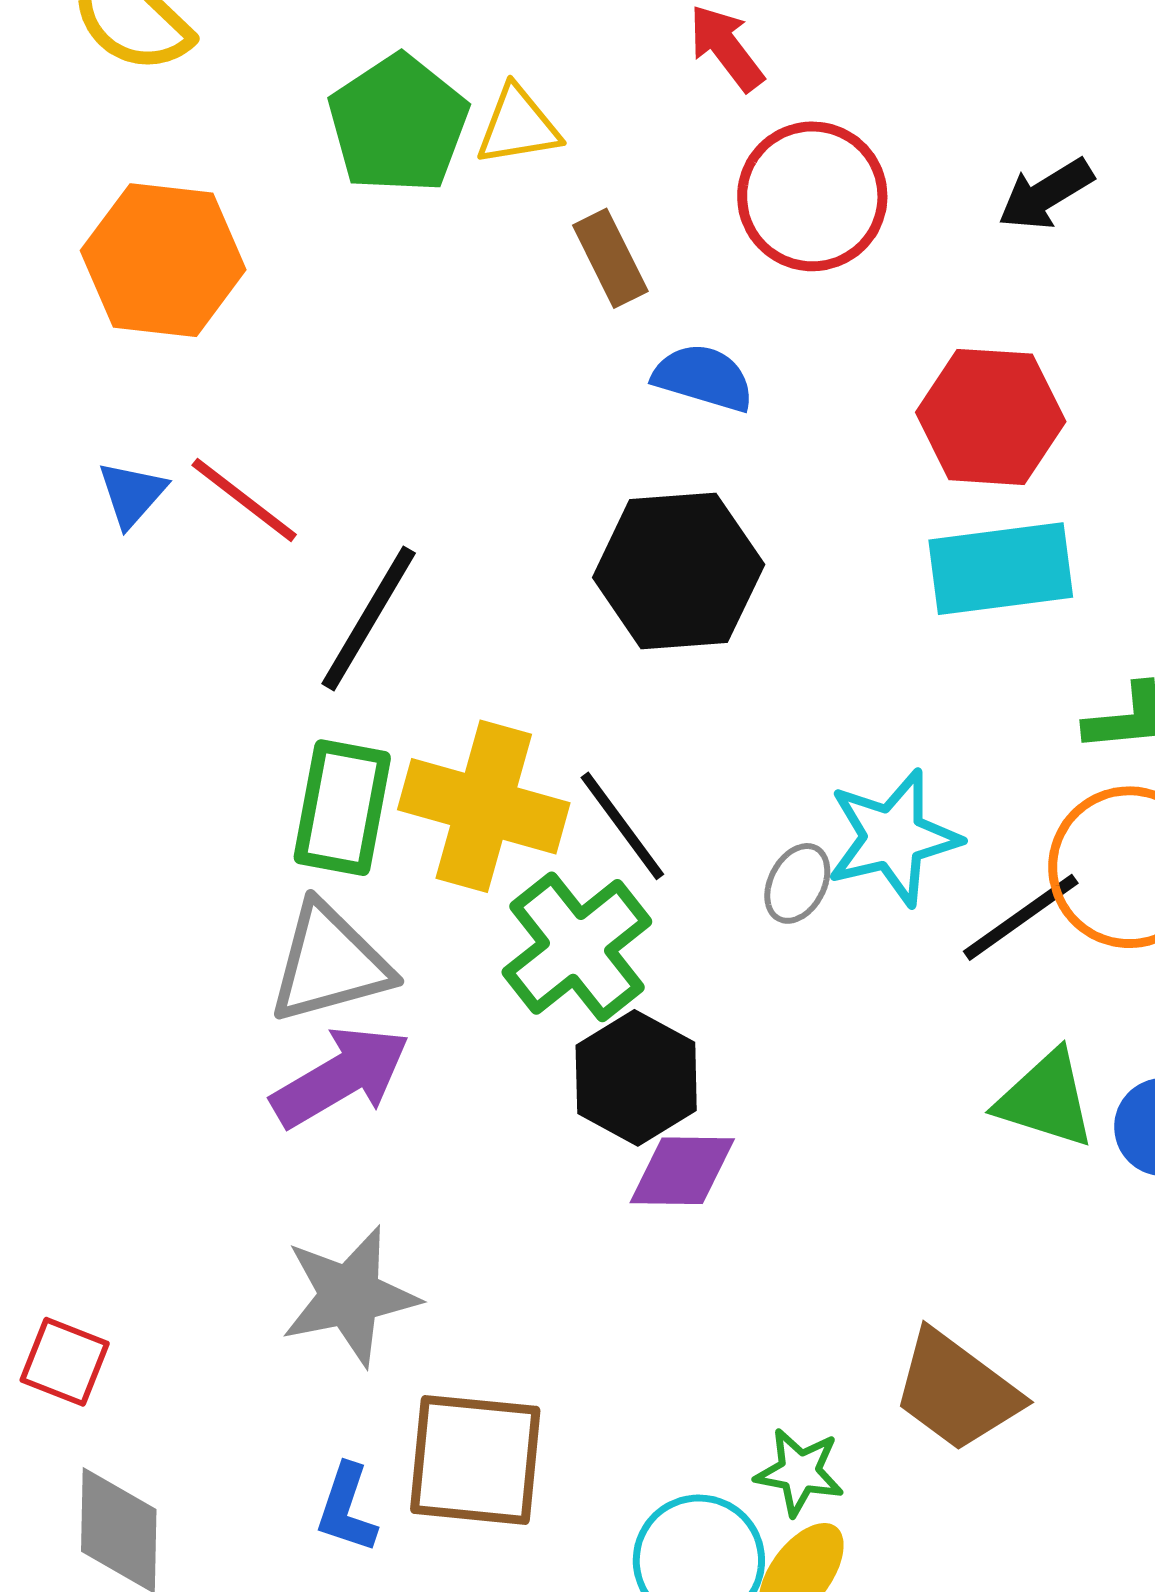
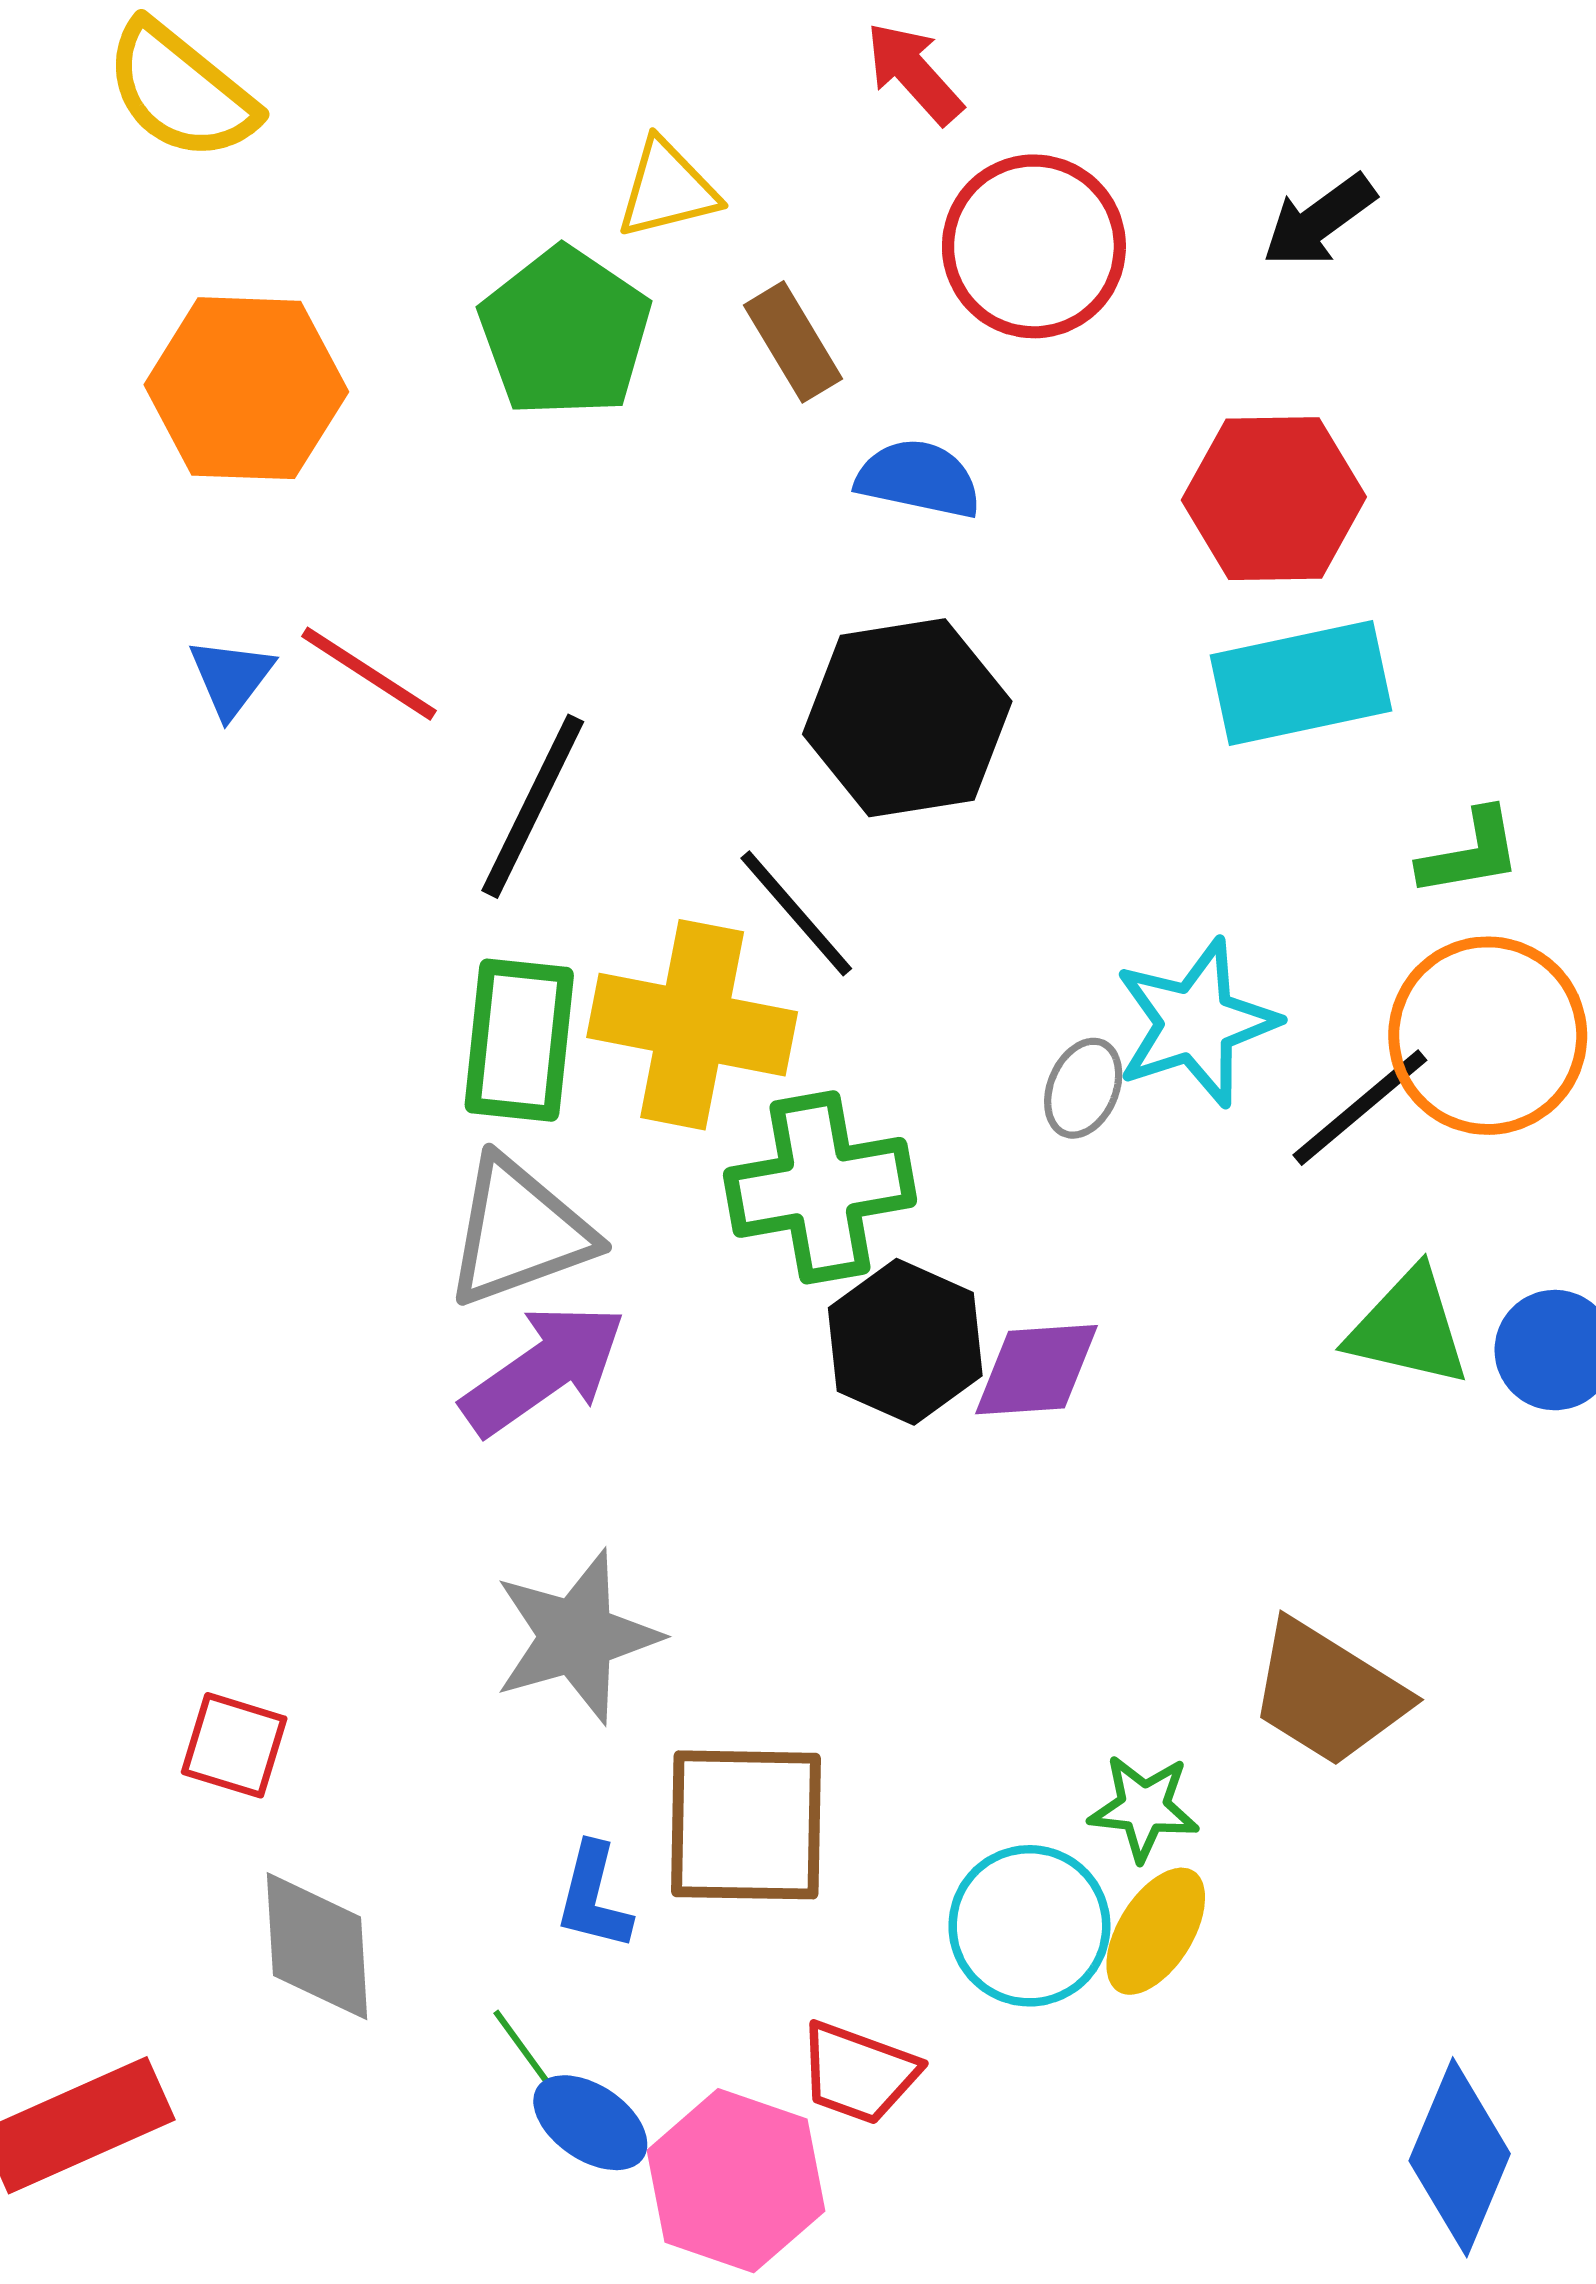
green pentagon: (398, 124) -> (565, 332), moved
black line: (622, 826) -> (796, 913), moved
green cross: (577, 947) -> (820, 1187), turned 33
purple diamond: (682, 1171) -> (1036, 1370), moved

